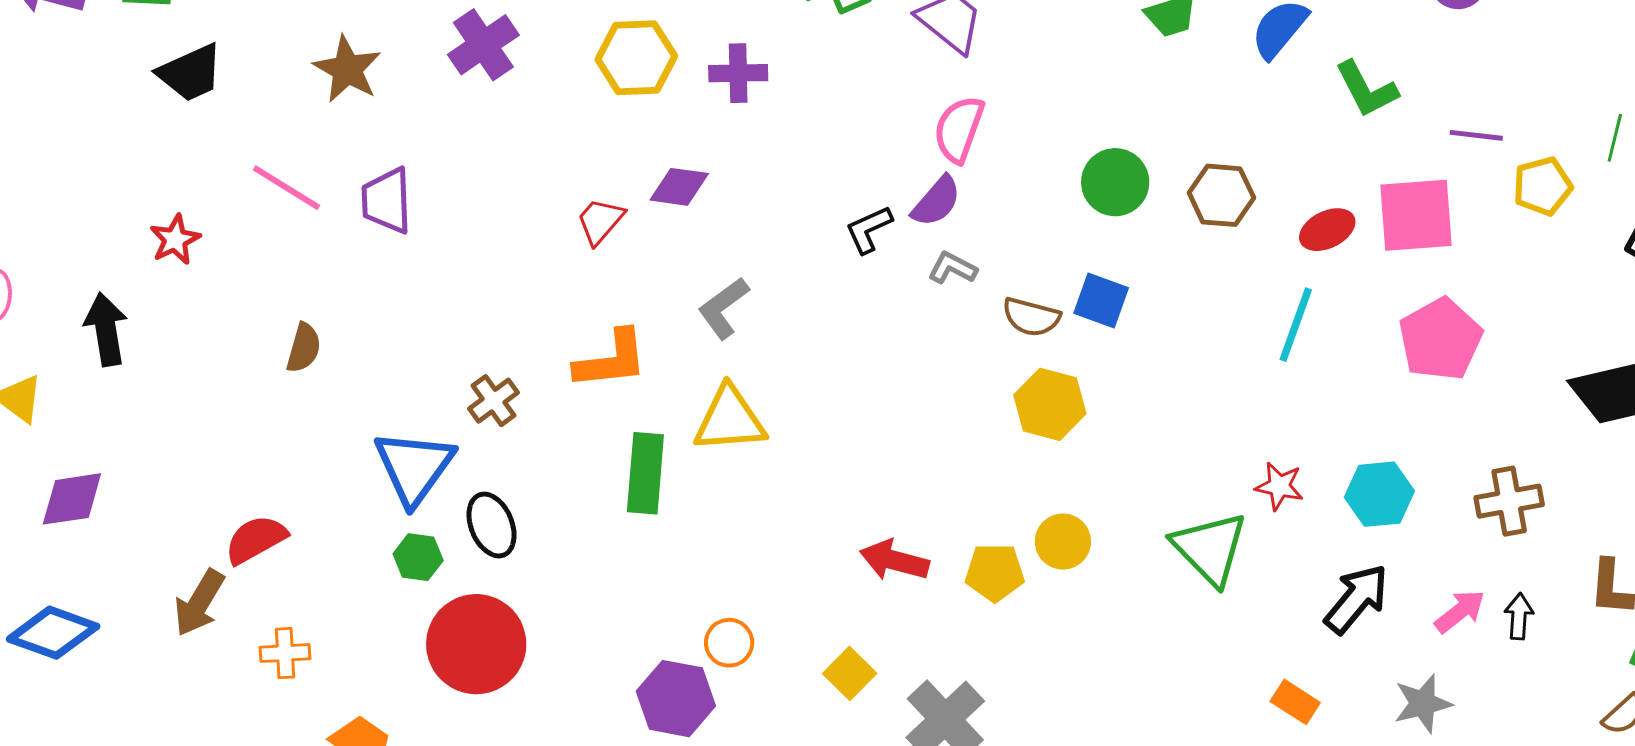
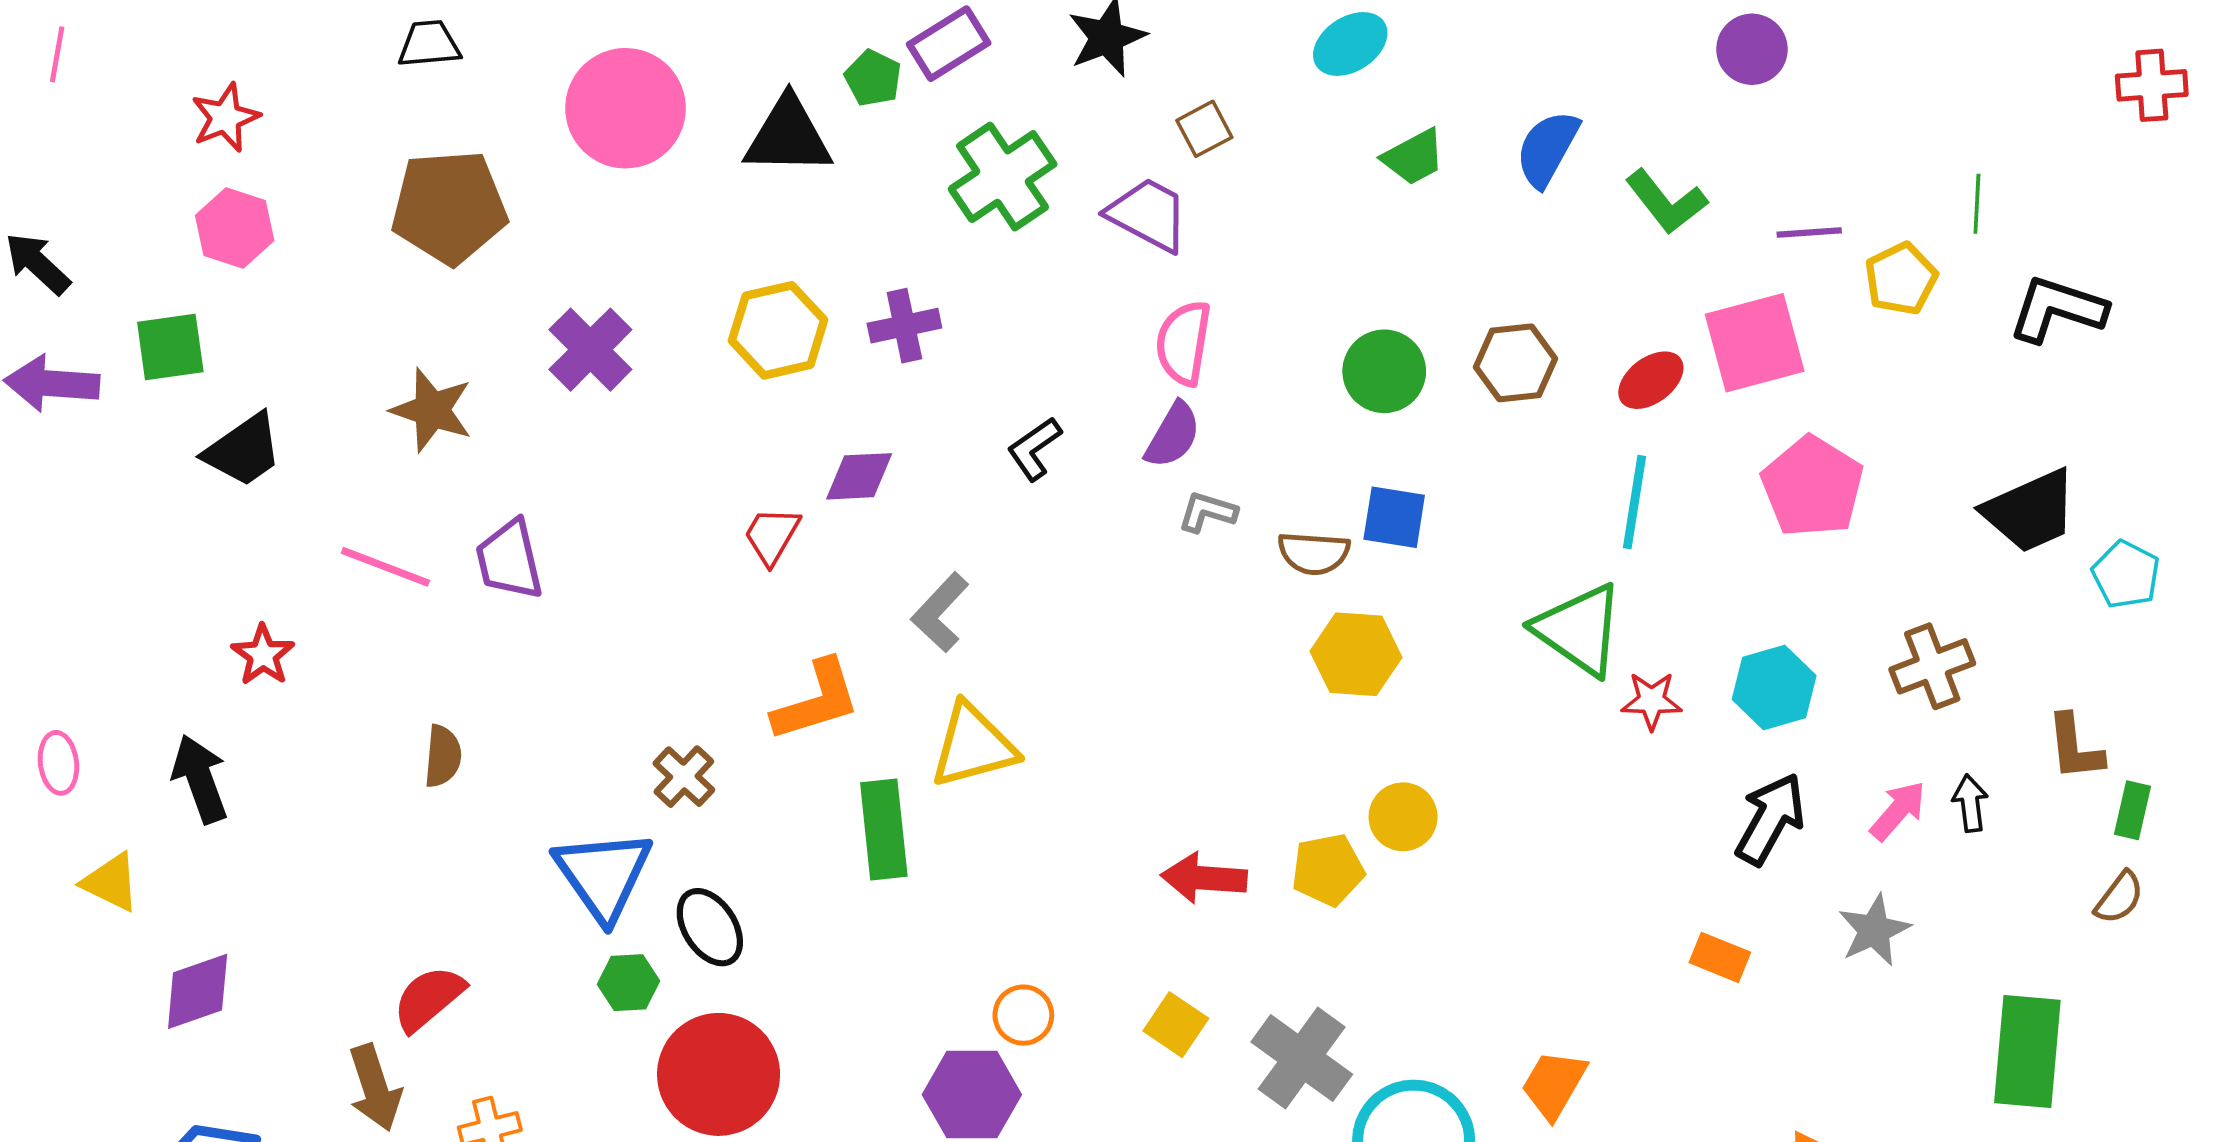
black L-shape: (869, 229) -> (1034, 449), moved
green triangle: (1210, 548) -> (1579, 630), moved
brown arrow: (199, 603) -> (375, 1088), turned -38

